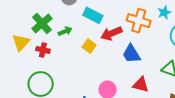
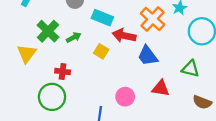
orange cross: (139, 21) -> (153, 19), turned 30
red arrow: (111, 33) -> (124, 36), turned 40
red cross: (43, 50) -> (63, 71), moved

